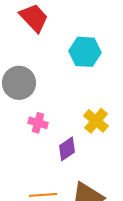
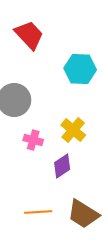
yellow cross: (96, 121) -> (73, 130), moved

